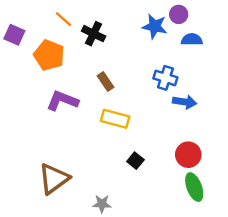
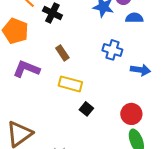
blue arrow: (185, 102) -> (140, 70), moved
black square: (135, 161) -> (86, 109), moved

